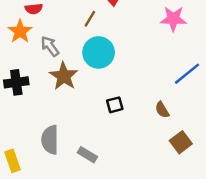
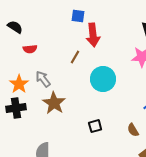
orange star: (20, 31) -> (19, 84), moved
cyan circle: (99, 52) -> (103, 79), moved

